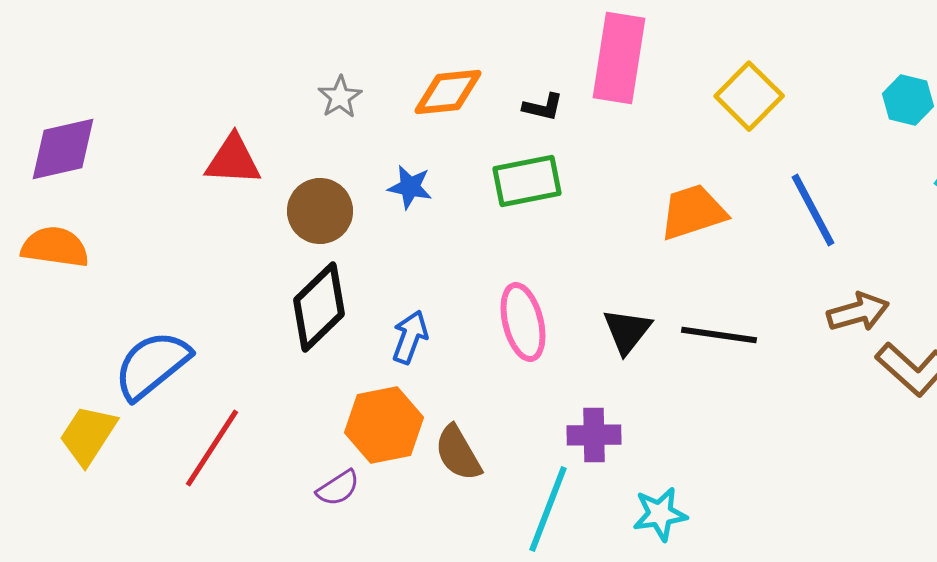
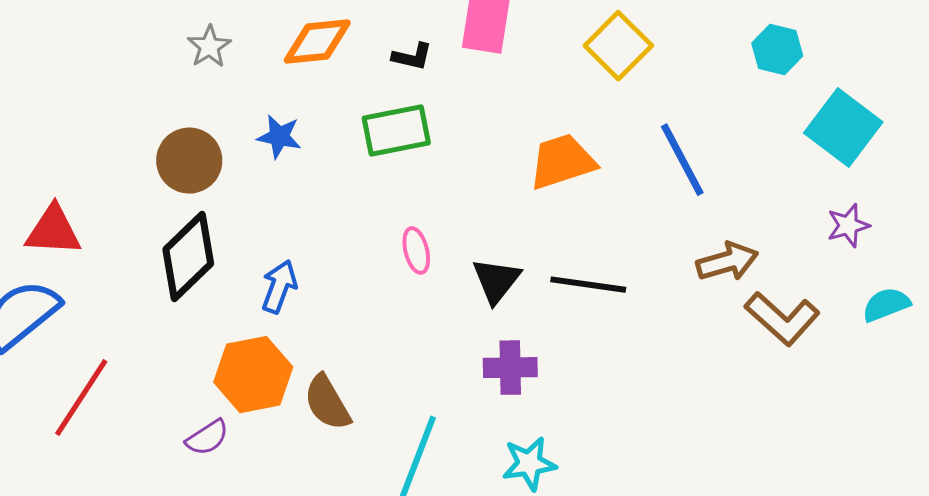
red triangle: (233, 160) -> (53, 231), moved
pink ellipse: (523, 322) -> (416, 251), moved, size x0.6
purple cross: (594, 435) -> (510, 368), moved

